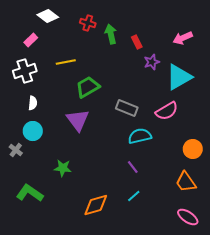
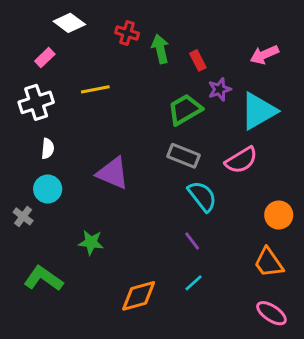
green trapezoid: (88, 87) -> (185, 110), moved
purple triangle: (78, 120) -> (113, 173), turned -30
cyan semicircle: (140, 136) -> (202, 196), turned 65

